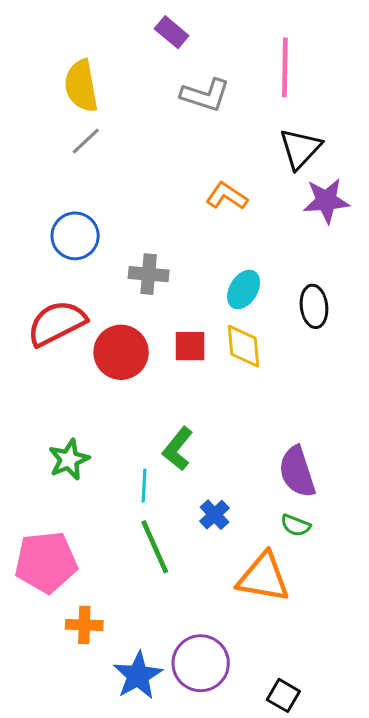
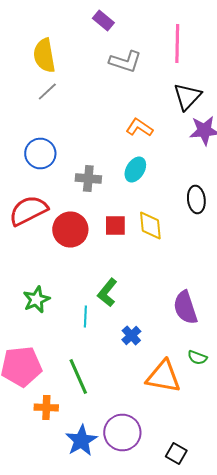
cyan ellipse: (244, 289) -> (135, 170), moved
green semicircle: (296, 525) -> (197, 358), moved
green line: (155, 547) -> (78, 376), moved

